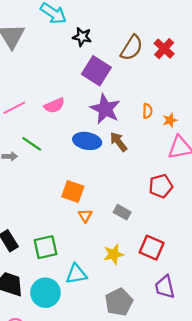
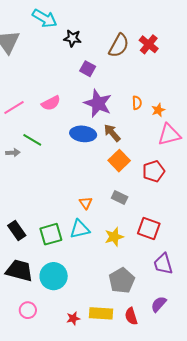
purple square: (96, 71) -> (88, 69), size x0.6
orange square: (73, 192) -> (119, 161), moved, turned 30
cyan triangle: (76, 274) -> (80, 229), moved

